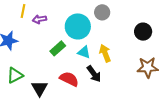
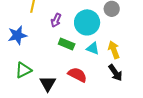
purple arrow: (39, 19) -> (56, 20), moved, turned -56
green rectangle: (58, 48) -> (67, 44), turned 63
black arrow: (94, 74) -> (115, 73), moved

